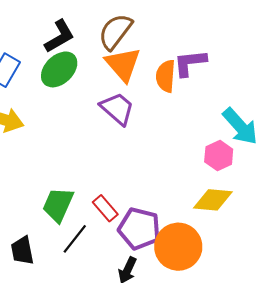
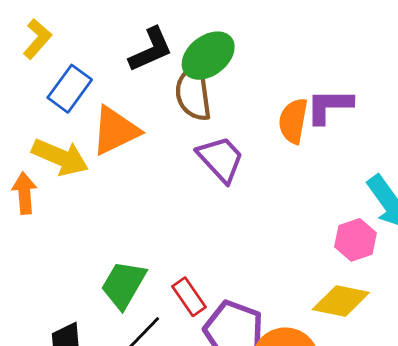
brown semicircle: (115, 32) -> (193, 93), moved, turned -51
orange triangle: (123, 64) -> (115, 131), moved, turned 39
green ellipse: (59, 69) -> (208, 56), moved

